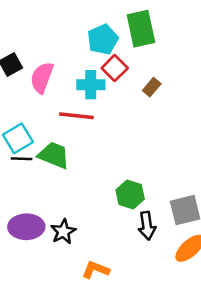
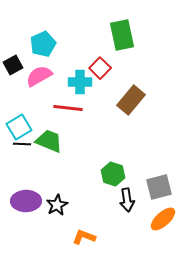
cyan pentagon: (103, 39) -> (43, 44), moved
pink semicircle: (42, 78) -> (39, 76), turned 40
brown rectangle: (152, 87) -> (131, 100), moved, size x1.8

